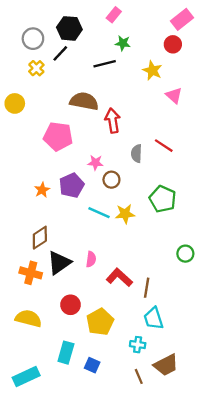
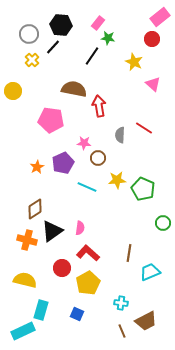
pink rectangle: (114, 15) -> (98, 23), moved
black line: (105, 64) -> (92, 56), turned -42
green pentagon: (163, 199) -> (143, 189), moved
yellow star: (125, 214) -> (117, 180), moved
red L-shape: (119, 277) -> (88, 253), moved
cyan trapezoid: (154, 318) -> (150, 272), moved, turned 85
cyan rectangle: (66, 353) -> (41, 310), moved
blue square: (92, 365) -> (77, 314), moved

